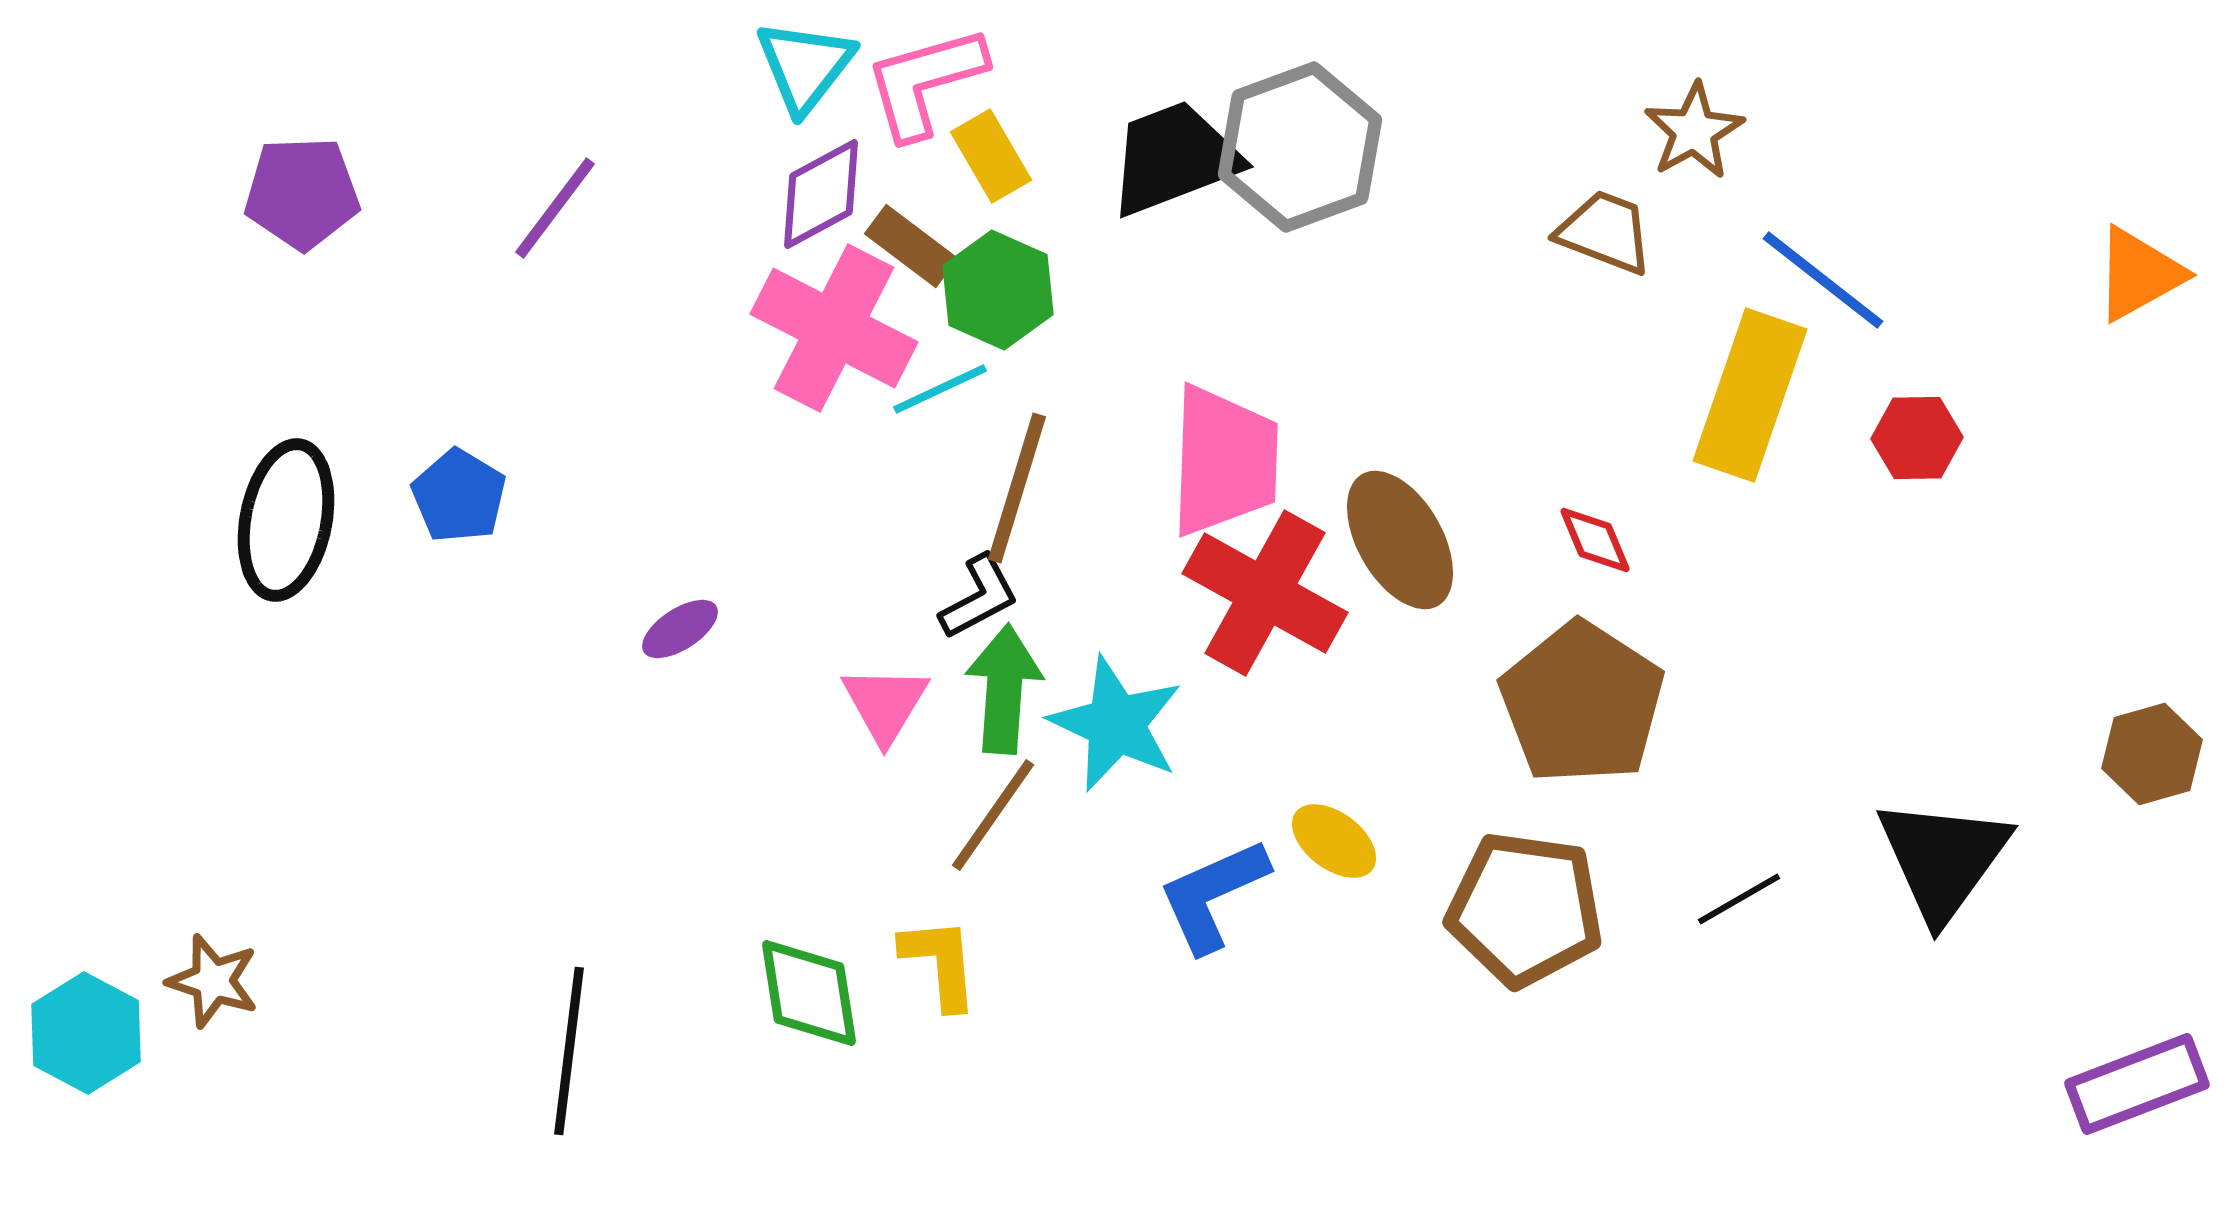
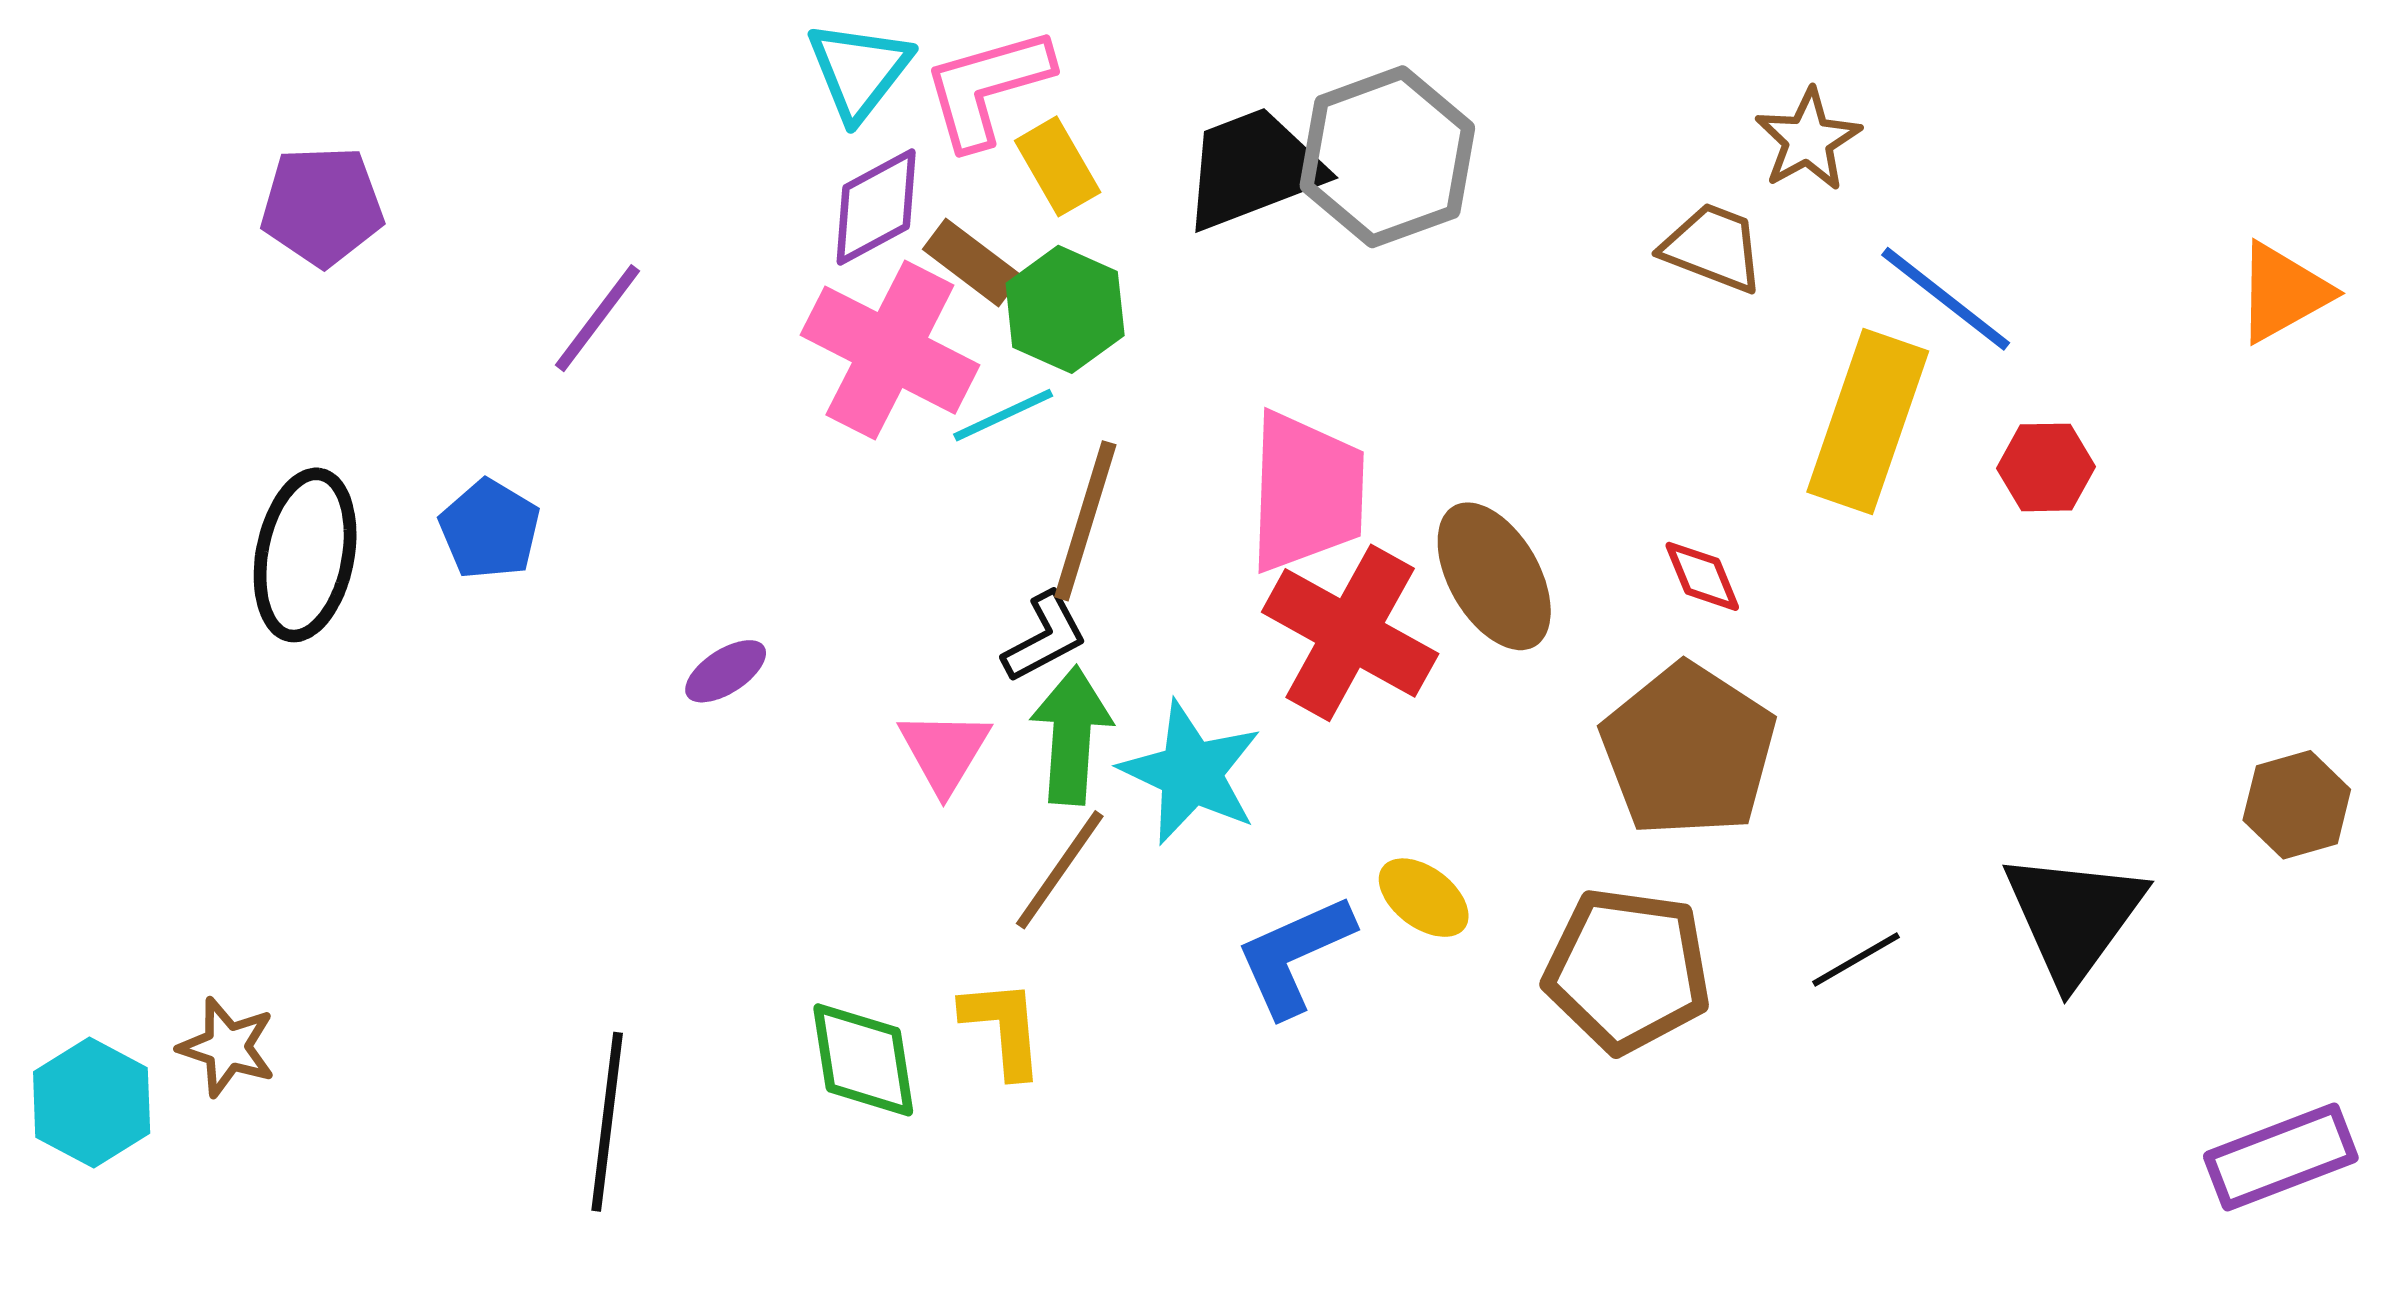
purple line: (555, 208) -> (598, 318), moved

